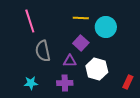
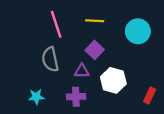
pink line: (30, 21) -> (56, 24), moved
cyan circle: (106, 27) -> (138, 31), moved

